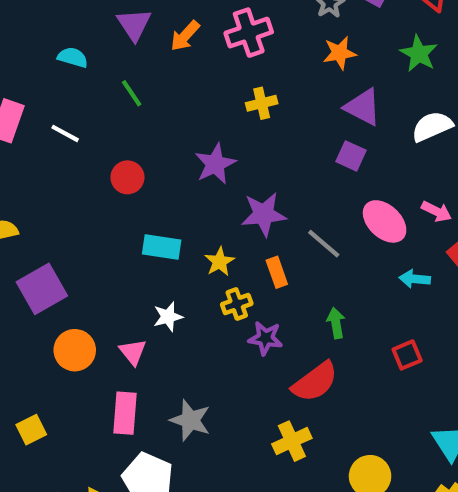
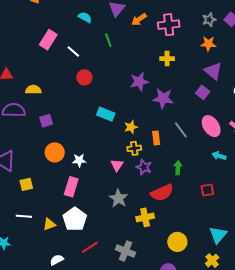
red circle: (127, 177) -> (84, 77), moved
purple star: (264, 214) -> (163, 98), moved
purple square: (42, 289) -> (46, 121), size x0.6
white star: (168, 317) -> (79, 160), moved
pink triangle: (133, 352) -> (117, 165), moved
gray star: (190, 420) -> (118, 198), moved

